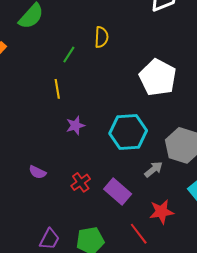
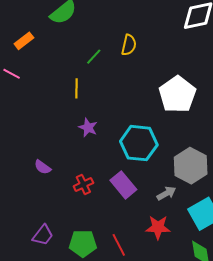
purple star: (75, 125) -> (88, 128), turned 30
gray arrow: (154, 169) -> (166, 193), moved
purple rectangle: (118, 192) -> (123, 185), moved
red line: (139, 234) -> (119, 245), moved

